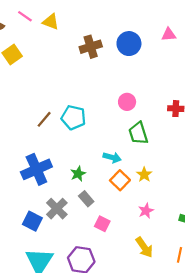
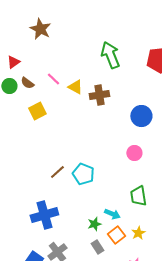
brown cross: (91, 47) -> (99, 95), moved
pink circle: (127, 102) -> (134, 153), moved
green star: (78, 174) -> (94, 224), moved
gray rectangle: (86, 199) -> (97, 247), moved

